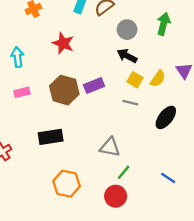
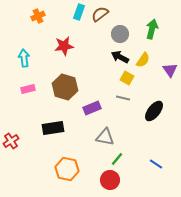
red star: (63, 43) -> (64, 46), turned -30
yellow semicircle: (158, 79) -> (143, 60), moved
purple rectangle: (94, 85) -> (92, 108), moved

